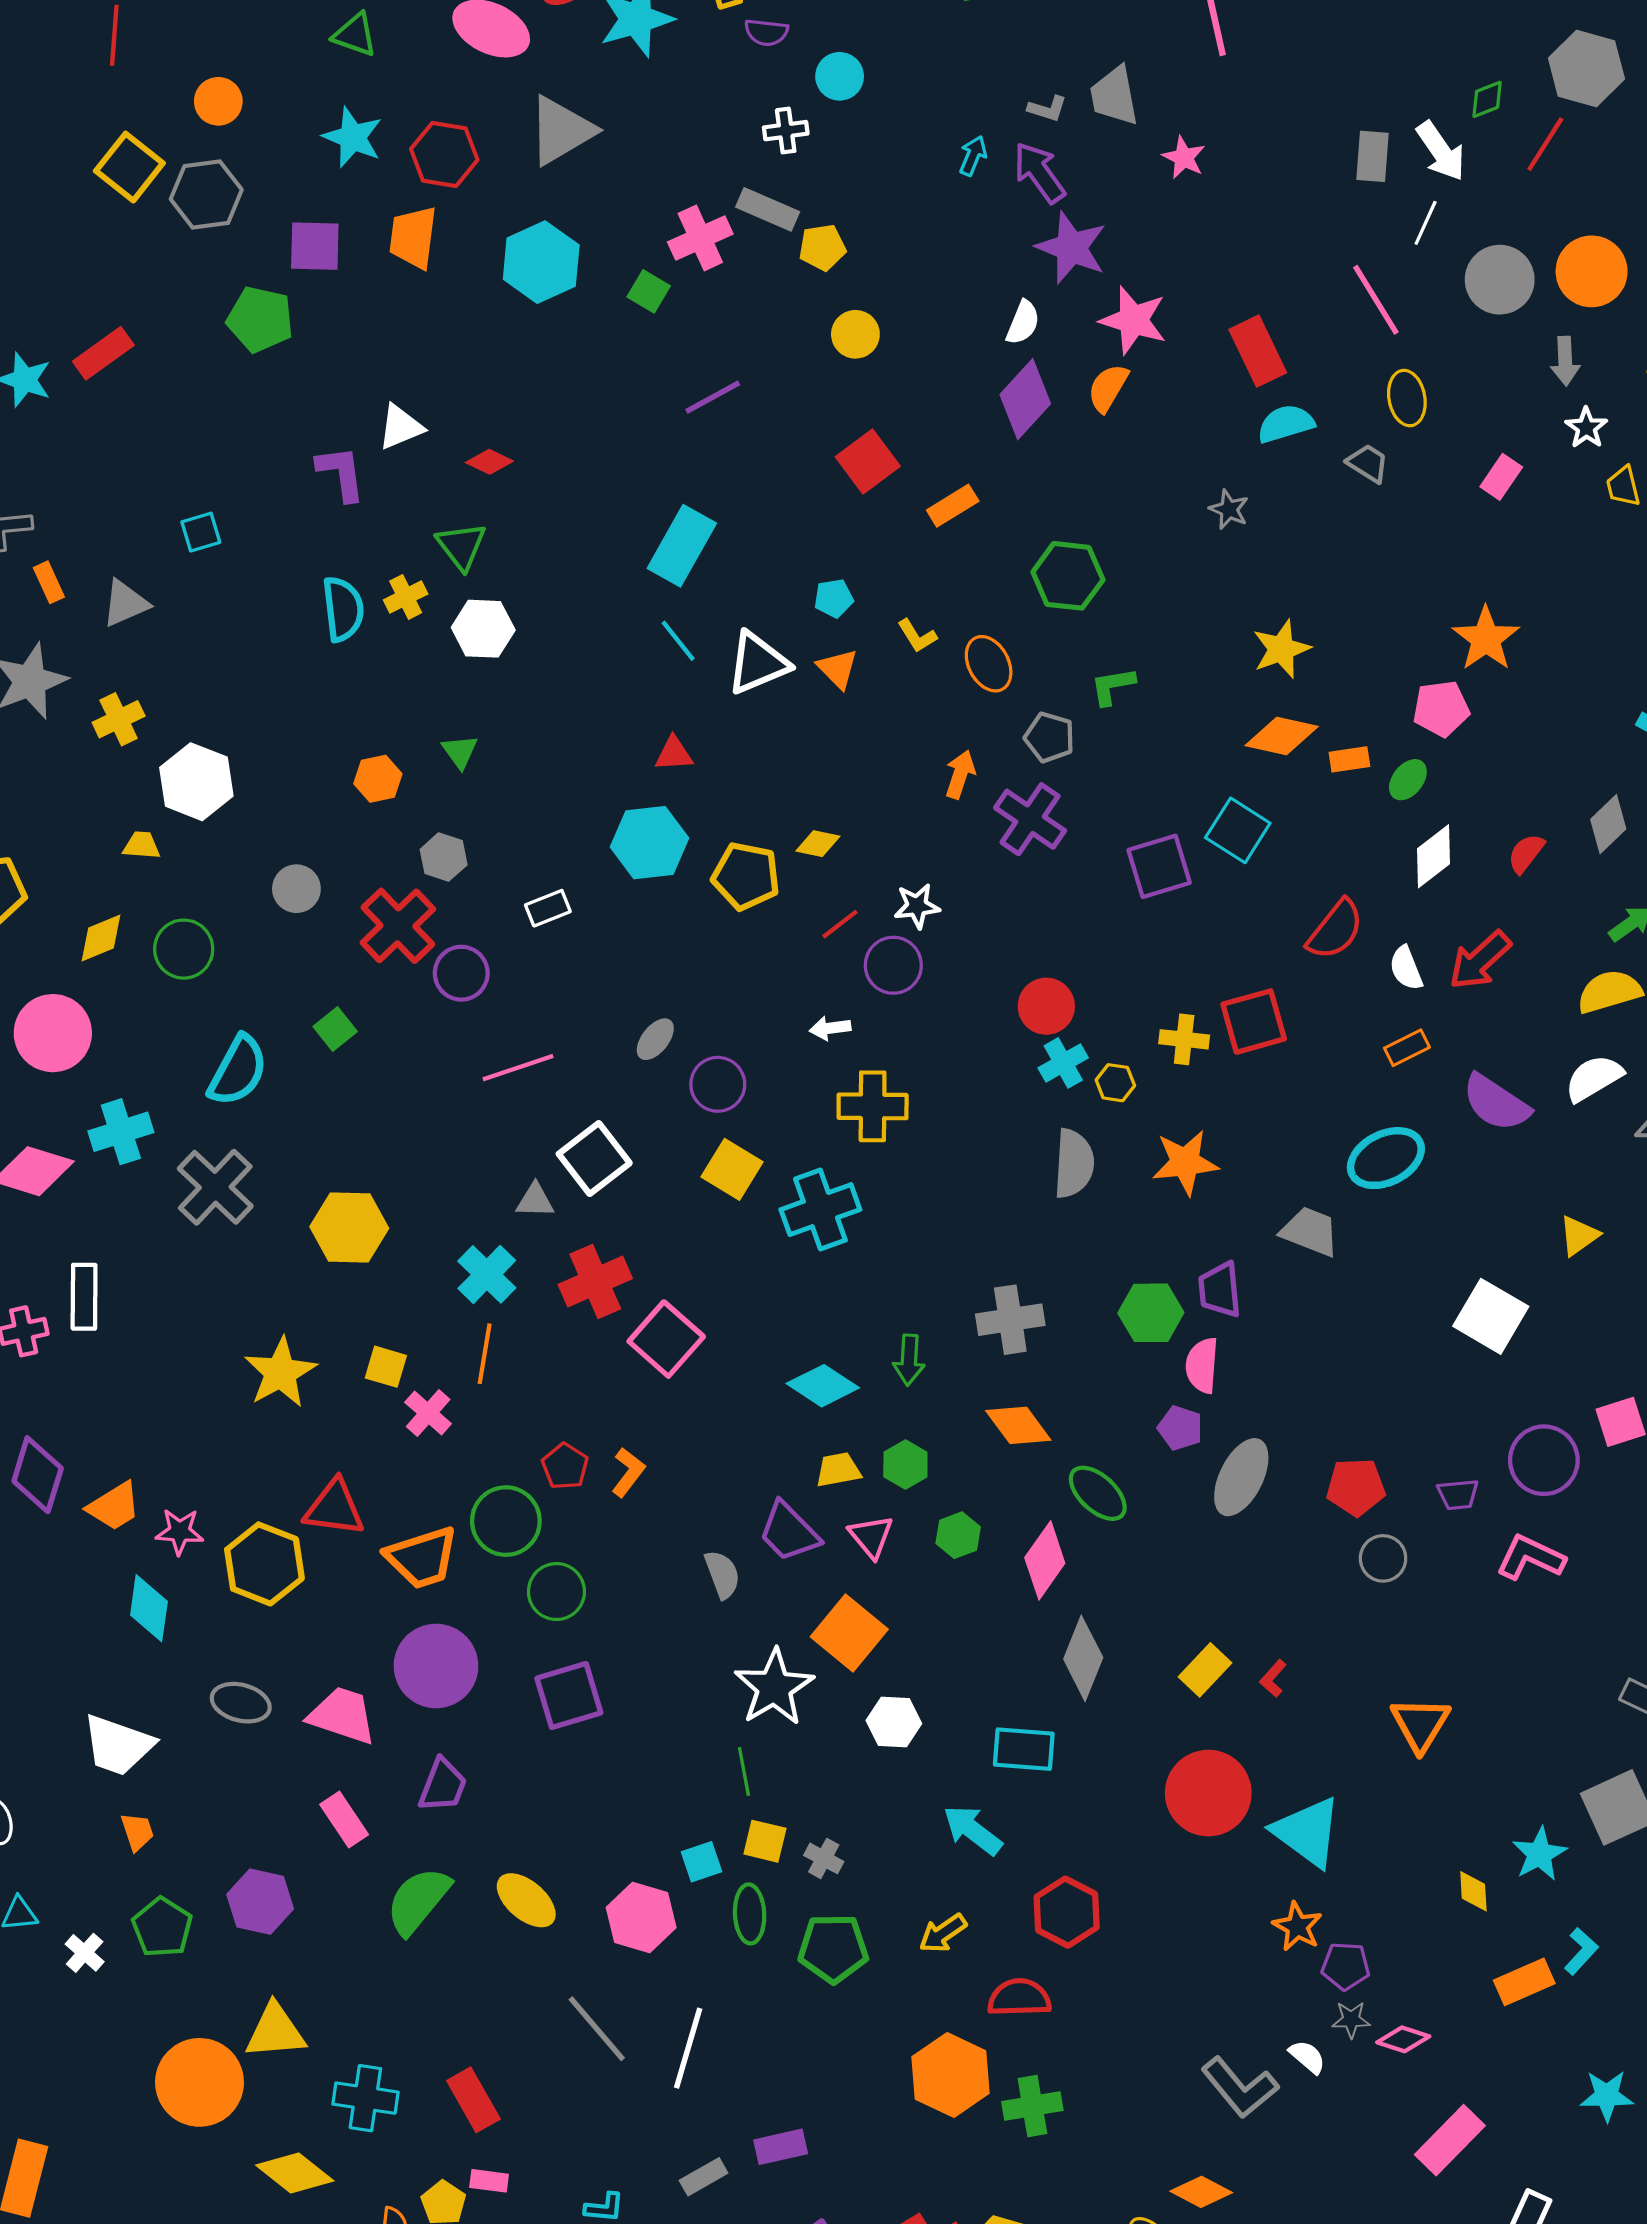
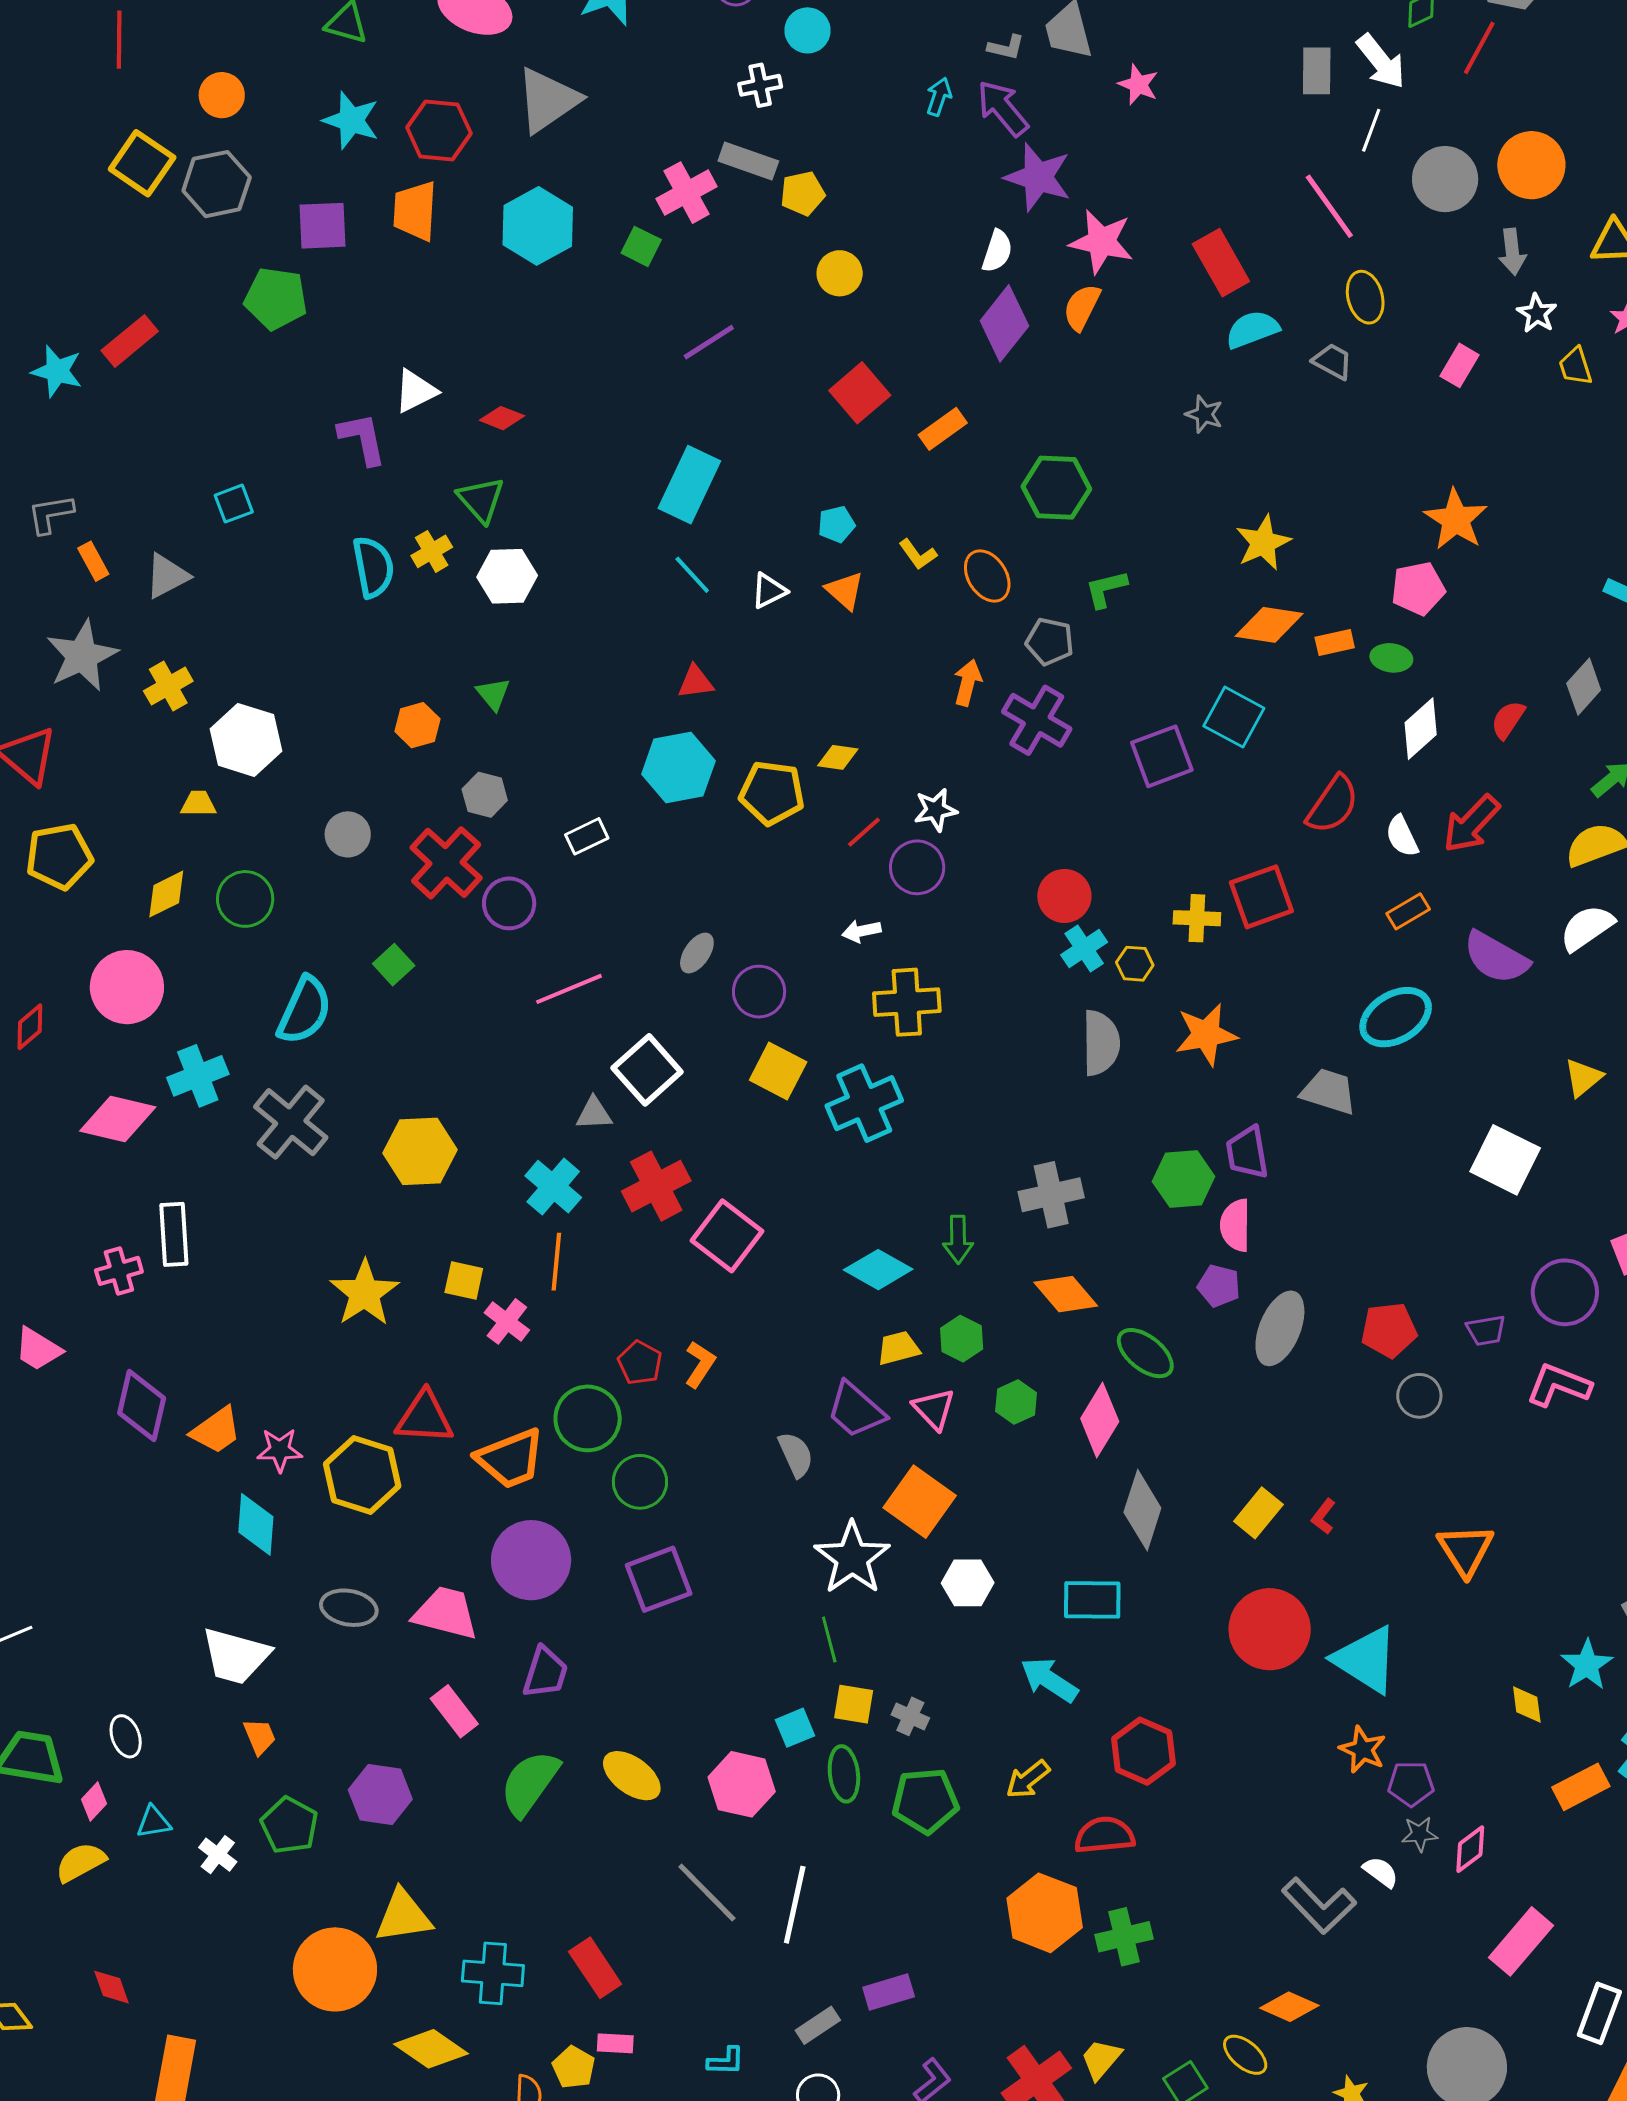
white triangle: (758, 663) -> (769, 591), size x0.6
green ellipse: (1408, 780) -> (1391, 658), turned 63
pink diamond: (1403, 2039) -> (1470, 1849), turned -51

